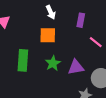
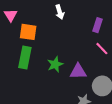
purple rectangle: (81, 20) -> (97, 25), moved
orange square: (48, 35) -> (28, 32), moved

